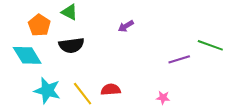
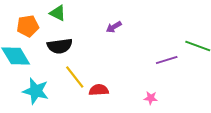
orange pentagon: (39, 25) -> (28, 26), turned 30
yellow line: (83, 94) -> (75, 77), moved

